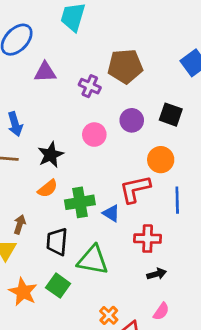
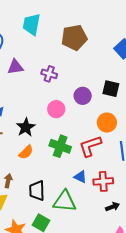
brown pentagon: (125, 66) -> (74, 38), moved
green cross: (80, 202) -> (60, 146), moved, turned 35
blue triangle: (111, 213) -> (80, 177), moved

